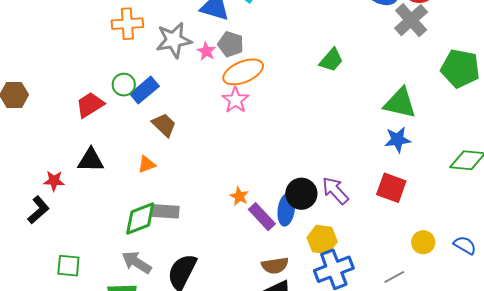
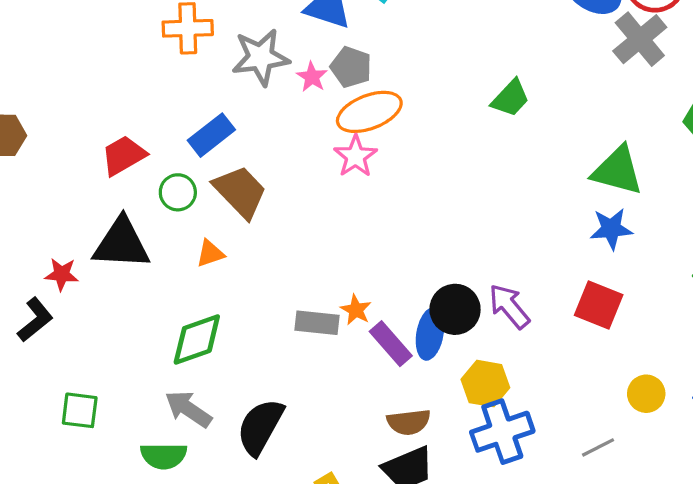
green circle: (124, 85) -> (178, 192), moved
brown trapezoid: (164, 125) -> (240, 192), size x1.4
black triangle: (91, 160) -> (121, 244), size x1.4
gray rectangle: (166, 211) -> (317, 323), moved

